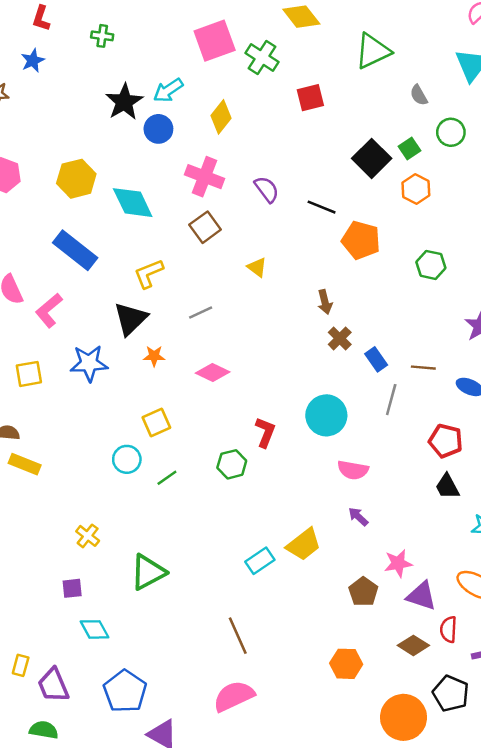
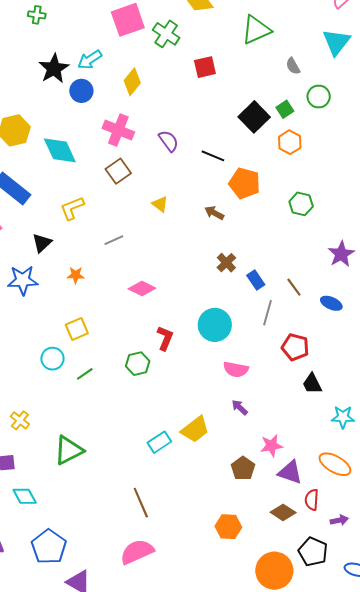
brown arrow: (325, 302) -> (214, 213), moved, turned 132
black triangle: (131, 319) -> (42, 243), moved, size x0.7
brown line: (423, 368) -> (294, 287), turned 48
pink diamond: (213, 372) -> (142, 289), moved
red pentagon: (446, 441) -> (295, 347), moved

